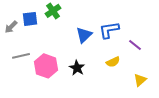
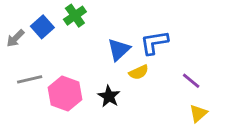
blue square: (30, 19) -> (42, 27), turned -35
purple line: (135, 45) -> (191, 81), moved
yellow semicircle: (113, 62) -> (139, 72), moved

